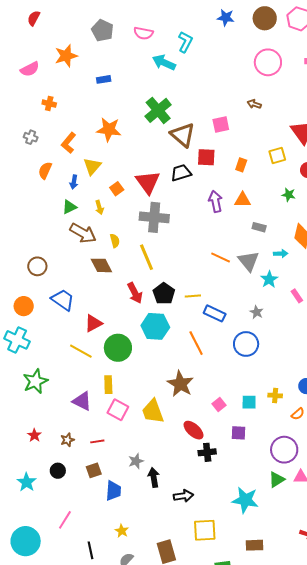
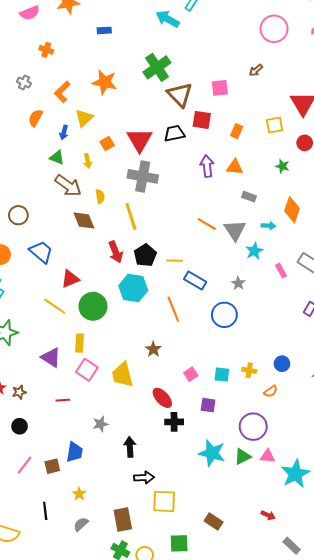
brown arrow: (254, 104) -> (256, 70), turned -64
green triangle: (69, 207) -> (57, 157), turned 42
brown star: (180, 384) -> (153, 349), size x0.6
brown star: (67, 440) -> (19, 392), moved
brown square: (94, 470) -> (52, 466), moved
black arrow: (154, 477) -> (130, 447), moved
black arrow: (183, 496) -> (144, 477), moved
cyan star: (245, 500) -> (212, 453), moved
pink line: (65, 520) -> (24, 465), moved
brown rectangle: (255, 545) -> (214, 521), turned 30

